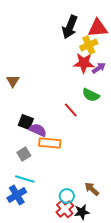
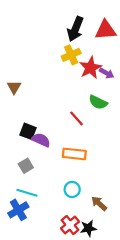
yellow cross: (89, 45) -> (71, 55), moved
red star: (84, 63) -> (90, 68), turned -30
purple arrow: (99, 68) -> (107, 73), turned 64
orange rectangle: (50, 143) -> (74, 154), moved
cyan circle: (67, 196) -> (72, 189), moved

